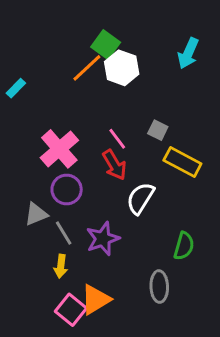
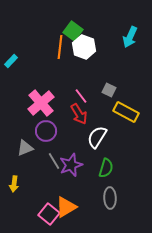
orange line: (87, 68) -> (60, 47), turned -40
gray line: (64, 233) -> (54, 161), moved
green semicircle: (184, 246) -> (106, 168), moved
yellow arrow: (61, 266) -> (14, 184), moved

